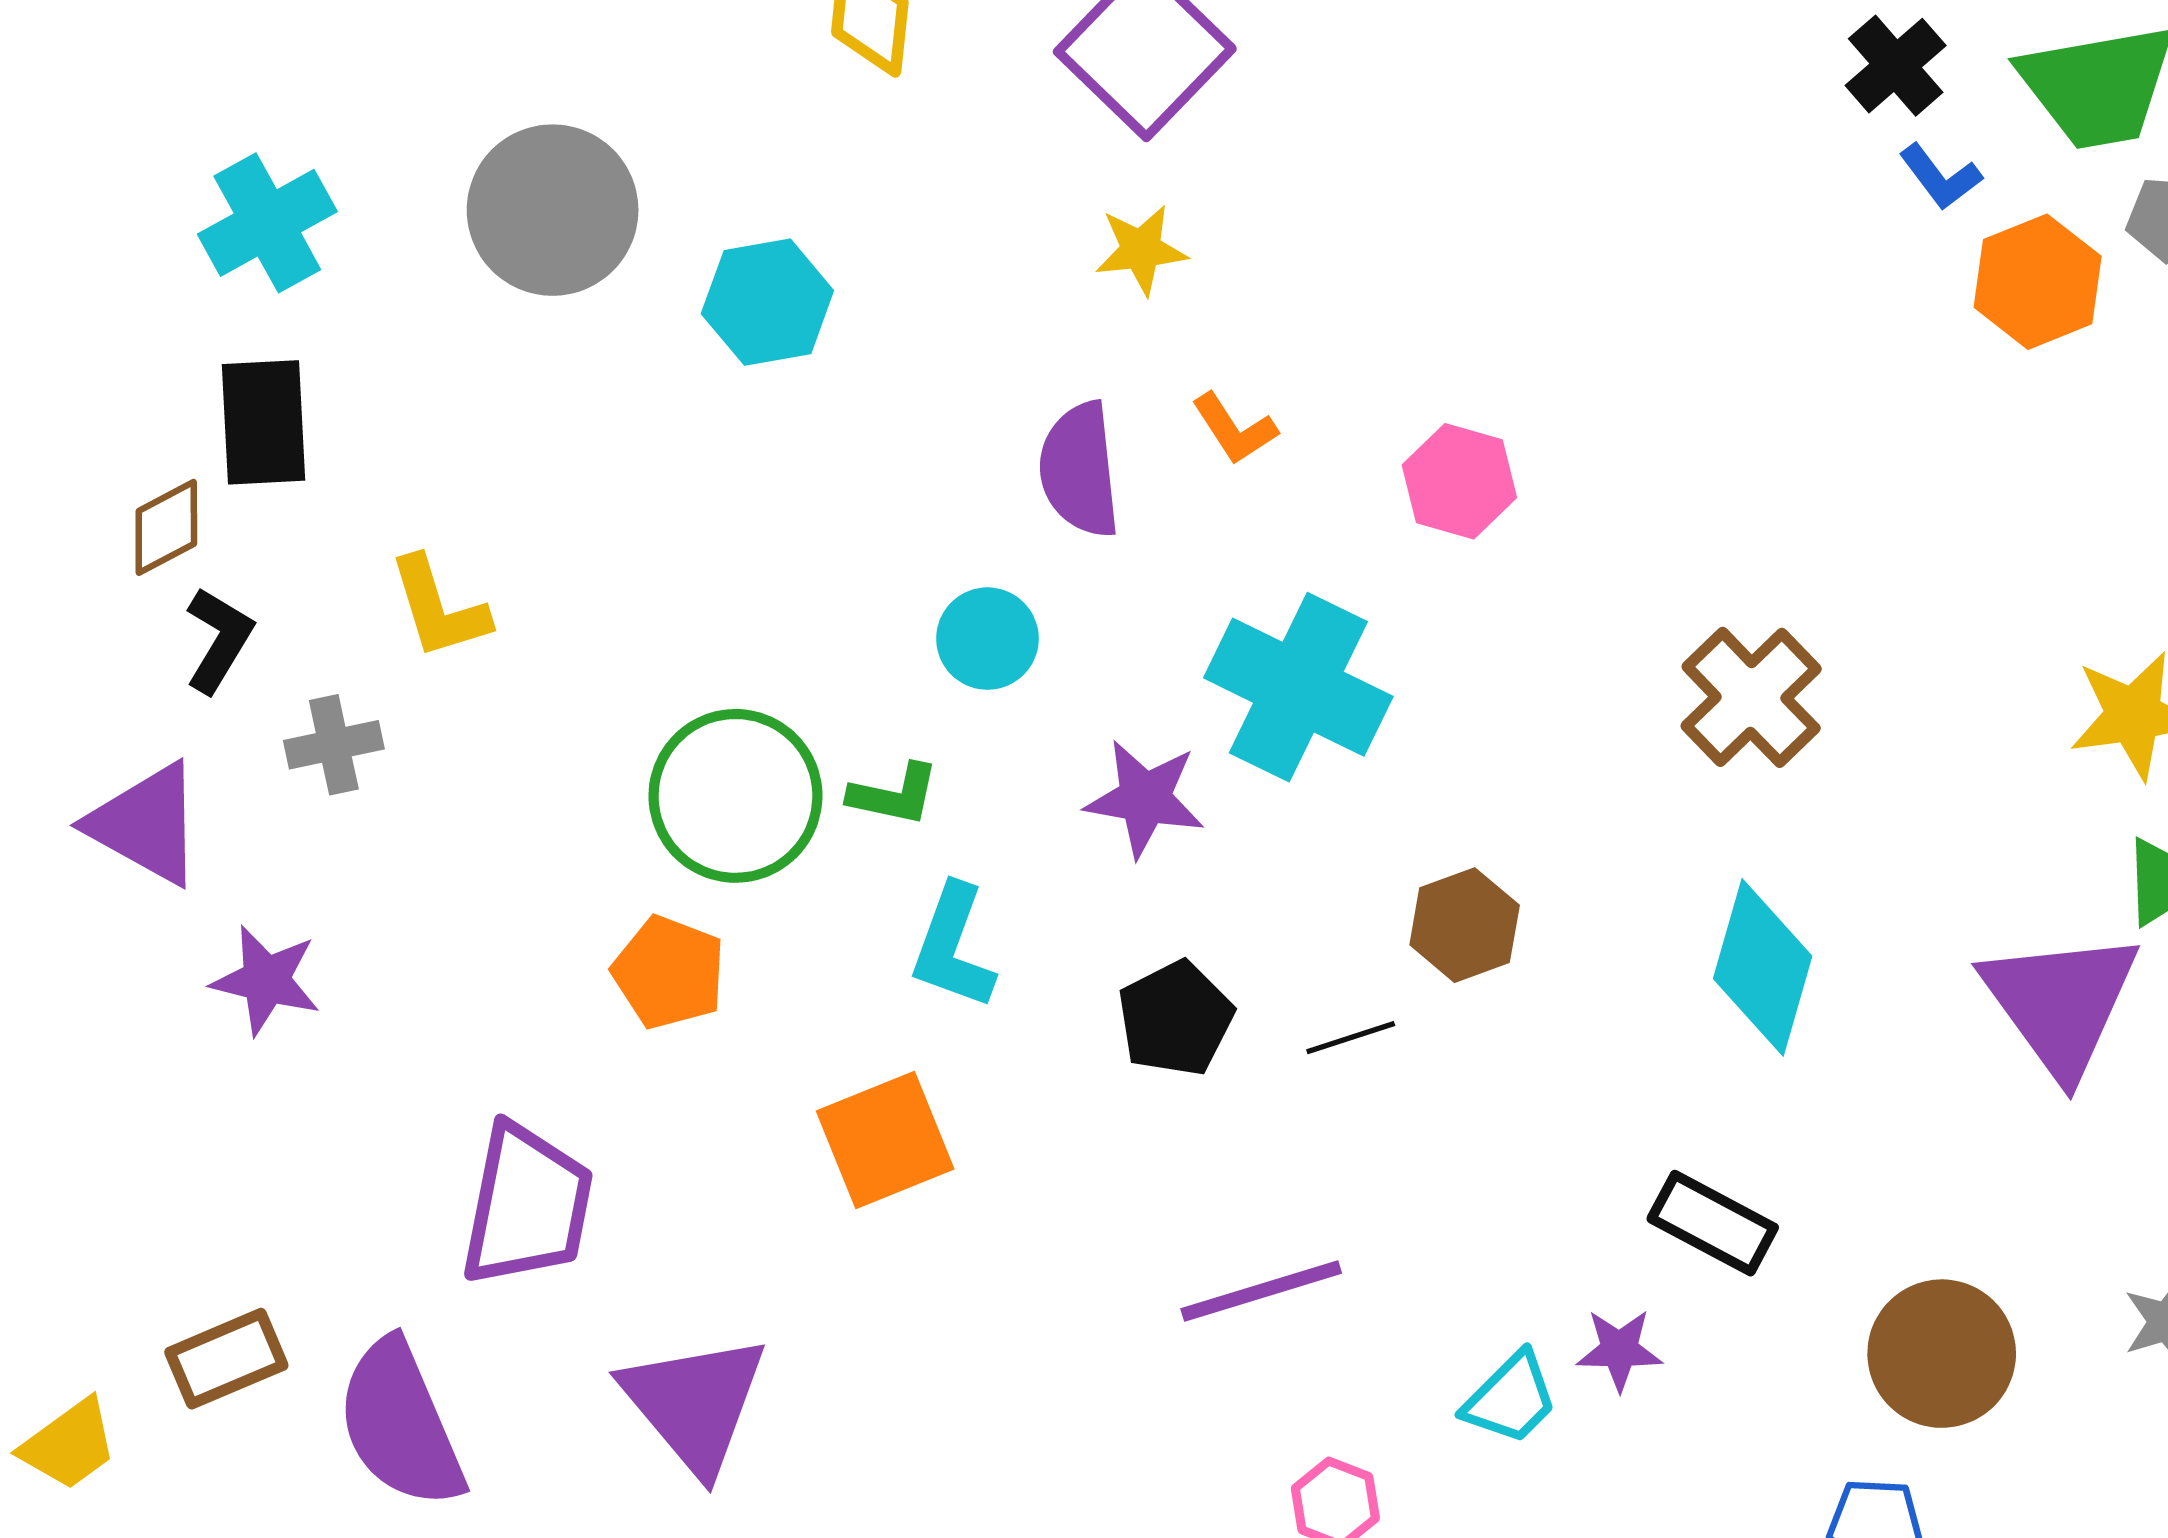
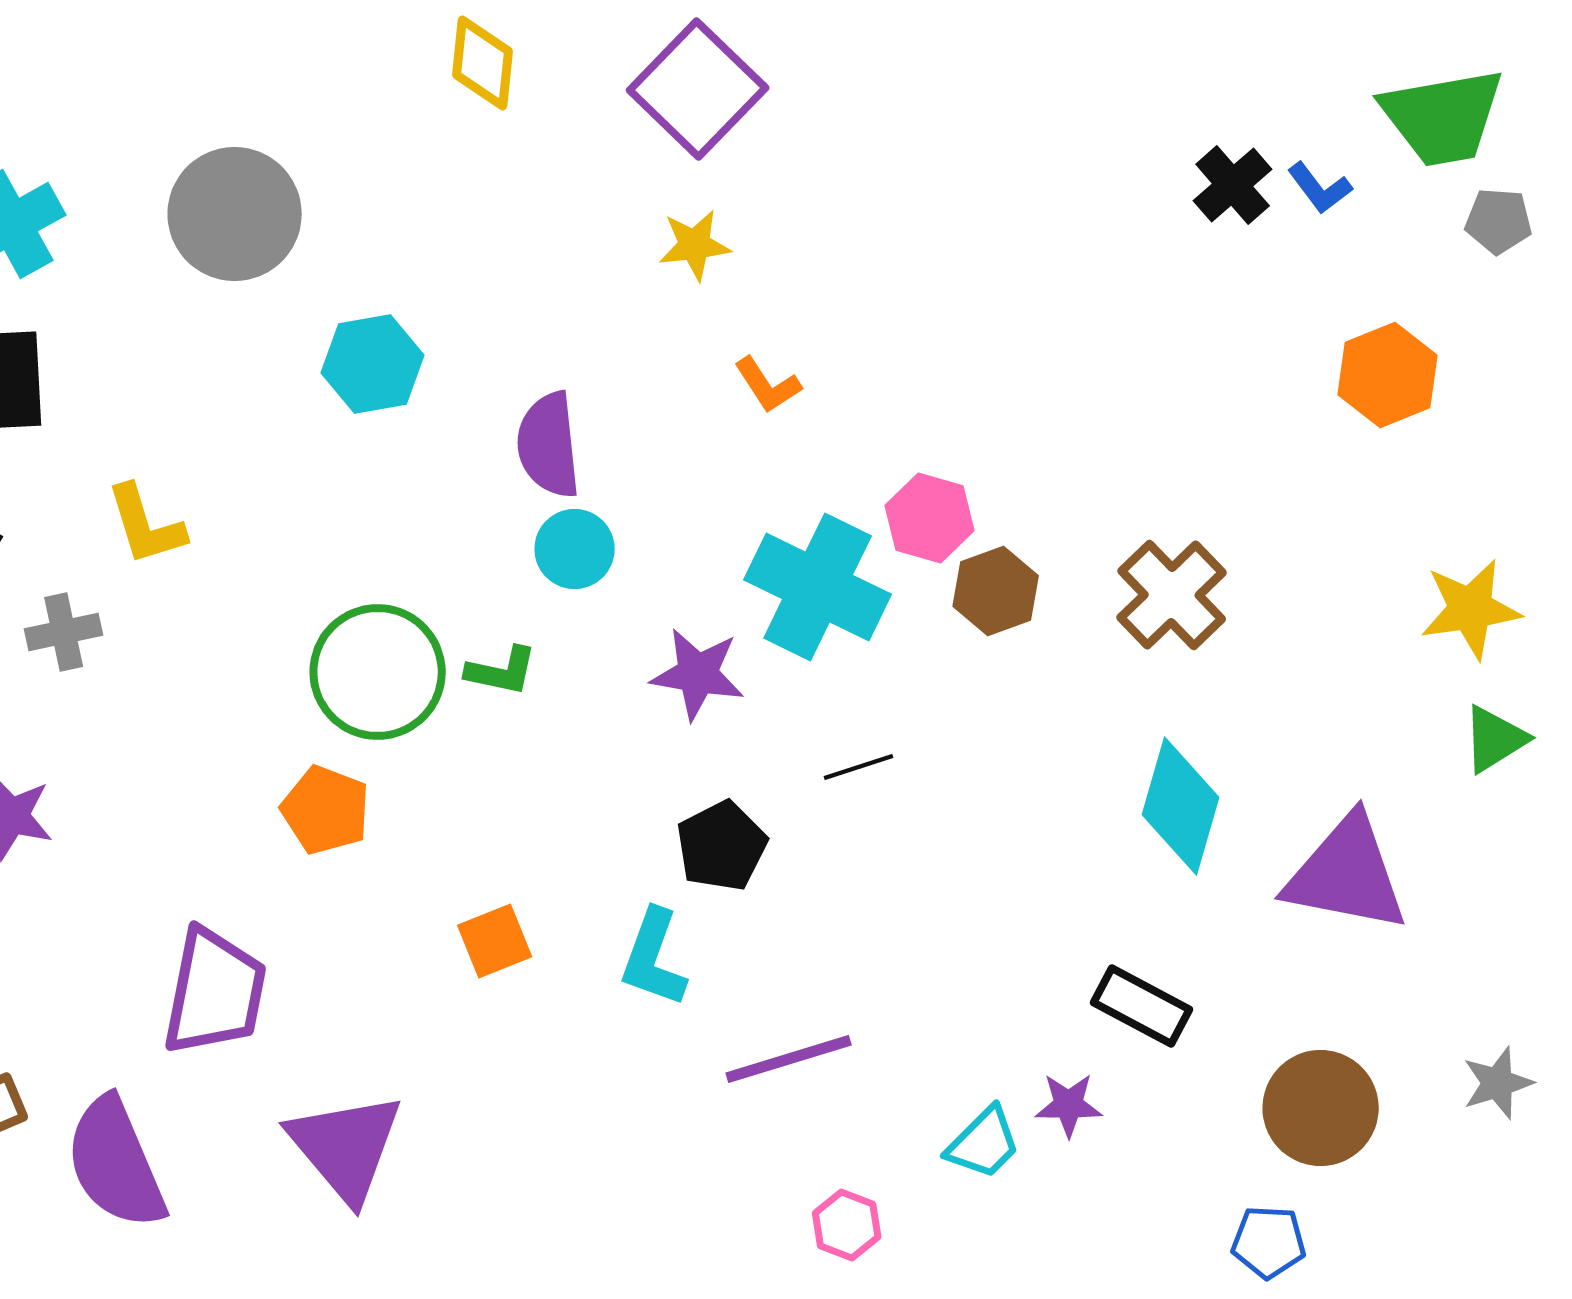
black cross: (1896, 66) -> (1233, 185), moved
orange hexagon: (2038, 282) -> (1388, 375), moved
cyan hexagon: (767, 302) -> (373, 364), moved
purple semicircle: (1080, 470) -> (549, 445), moved
pink hexagon: (1459, 481) -> (930, 518), moved
brown hexagon: (1465, 925) -> (996, 591), moved
cyan L-shape: (953, 947) -> (654, 958), moved
purple triangle: (2061, 1003) -> (1347, 874), moved, turned -43
black line: (1351, 1038) -> (859, 767), moved
orange square: (885, 1140) -> (495, 941), size x0.7

